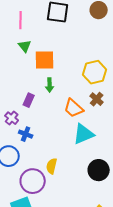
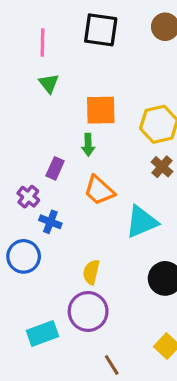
orange square: (45, 60) -> (101, 110), moved
orange trapezoid: (74, 108) -> (99, 190), moved
purple circle: (33, 181) -> (88, 311), moved

